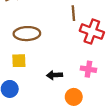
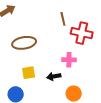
yellow square: (19, 61) -> (29, 73), moved
pink cross: (88, 69) -> (69, 60), moved

